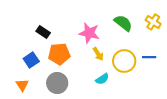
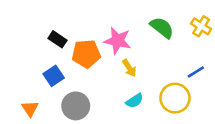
orange pentagon: (59, 54) -> (86, 54), moved
blue line: (149, 57) -> (196, 72), turned -32
blue square: (31, 60) -> (54, 76), moved
yellow circle: (124, 61) -> (175, 98), moved

